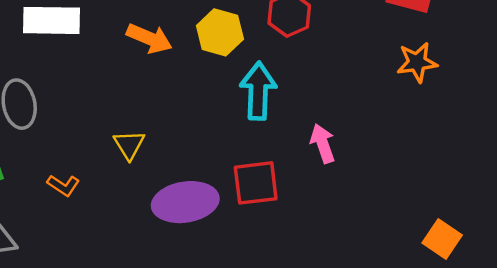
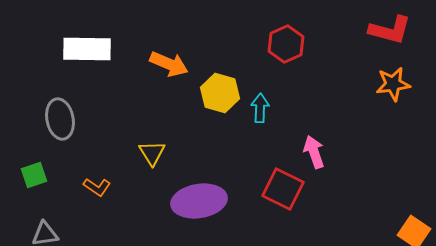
yellow hexagon: (220, 32) -> (220, 93), moved
cyan arrow: (258, 91) -> (260, 108), size x0.6
red square: (256, 183) -> (283, 189), moved, turned 33

